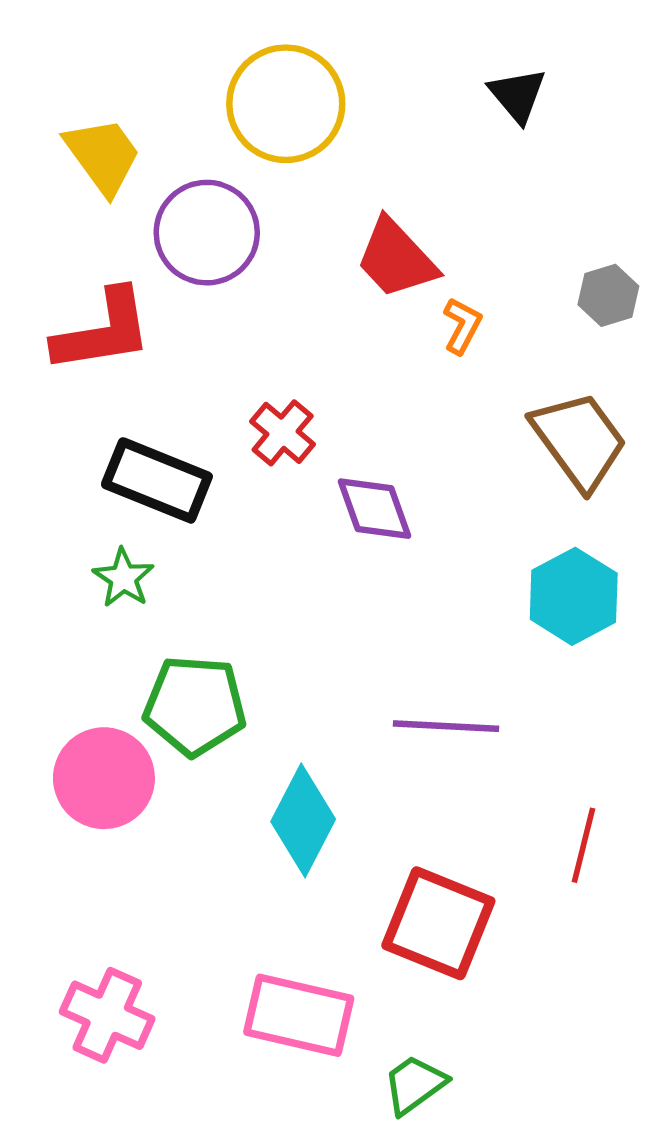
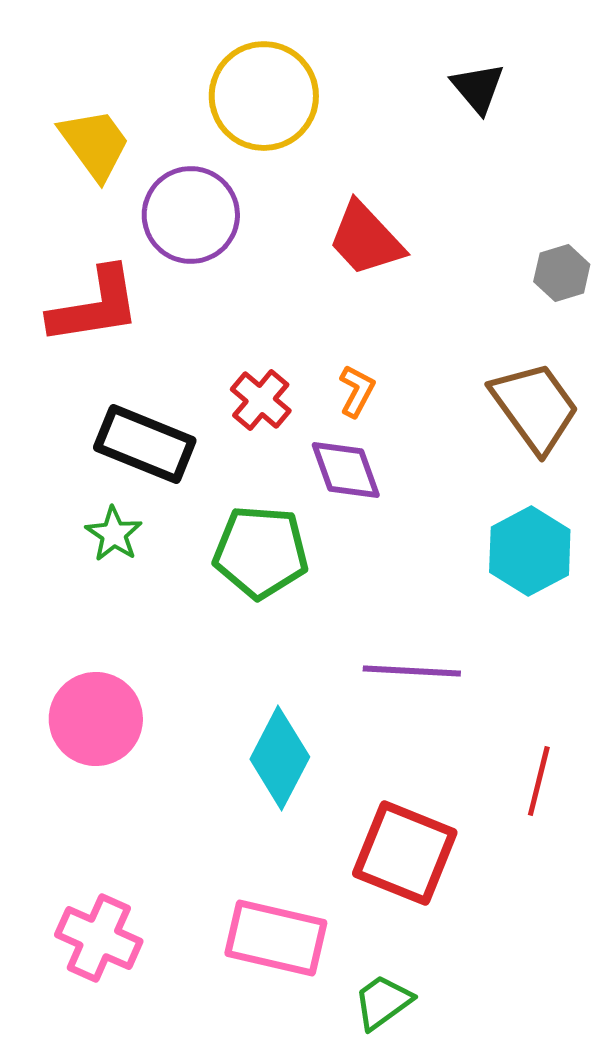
orange L-shape: (462, 326) -> (357, 391), moved
green pentagon: (195, 706) -> (261, 552), moved

